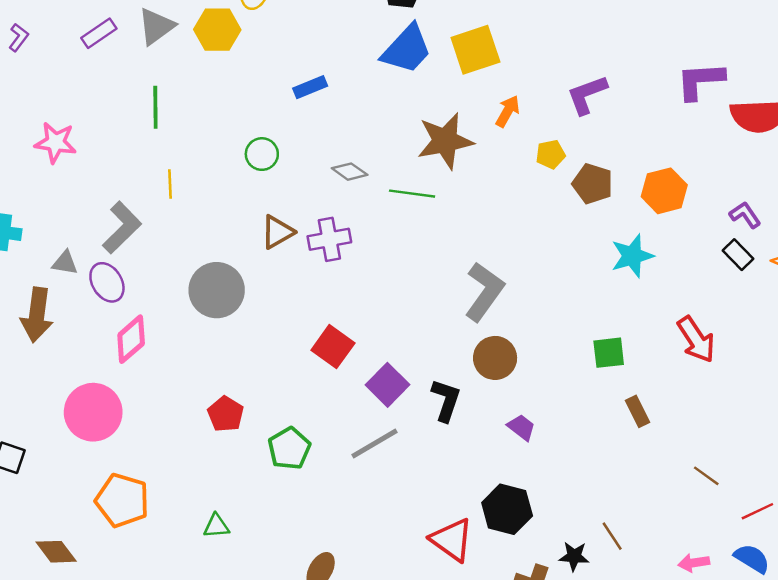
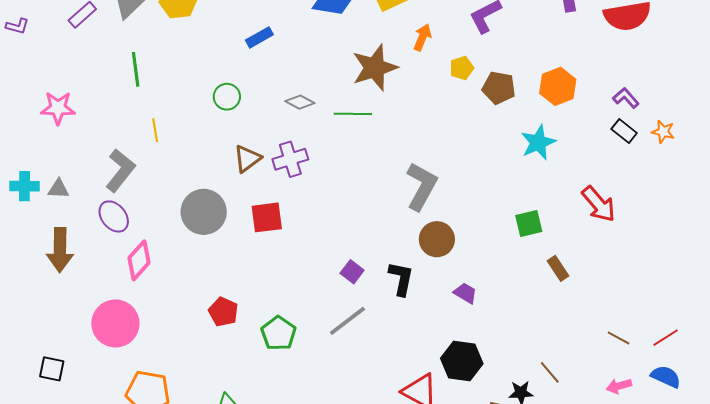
purple L-shape: (19, 37) -> (17, 26), turned 75
gray triangle: (65, 263) -> (59, 189), moved
red square: (333, 347) -> (267, 217), moved, turned -36
purple square: (387, 385) -> (352, 272), size x0.7
brown line: (706, 476) -> (619, 338), moved

